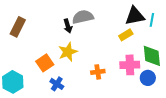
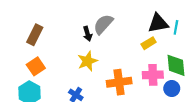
gray semicircle: (83, 17) -> (103, 24), turned -35
orange square: (45, 63) -> (36, 66), moved
orange cross: (98, 72) -> (119, 82), size x1.6

